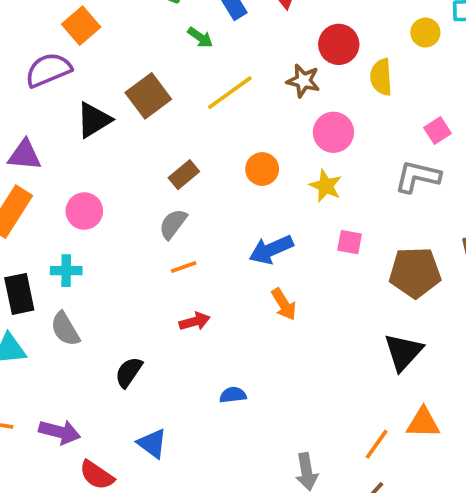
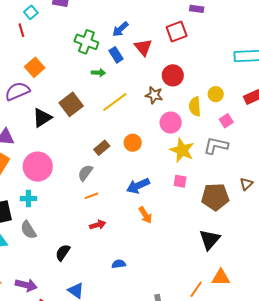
yellow circle: (425, 33) -> (216, 94), moved
green arrow: (200, 37) -> (98, 73), turned -32
yellow semicircle: (381, 77) -> (195, 107), moved
brown rectangle: (184, 175) -> (102, 148), moved
yellow star: (326, 186) -> (182, 150), moved, size x1.4
pink circle: (84, 211) -> (38, 167), size x1.5

